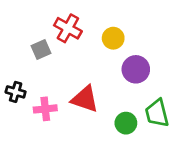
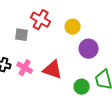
gray square: (41, 50) -> (22, 35), turned 32
pink cross: (45, 109) -> (25, 68), moved, turned 35

